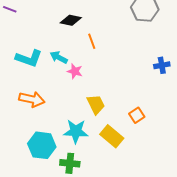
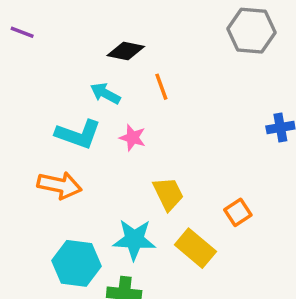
cyan arrow: (59, 57) -> (105, 93), moved
cyan L-shape: (29, 58) -> (78, 134), moved

